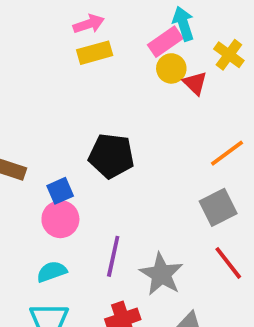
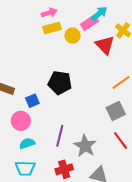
cyan arrow: (183, 24) -> (99, 14), turned 66
yellow circle: (171, 68) -> (72, 36), moved
red triangle: (195, 83) -> (105, 45), size x1.5
pink circle: (60, 219) -> (21, 121), moved

